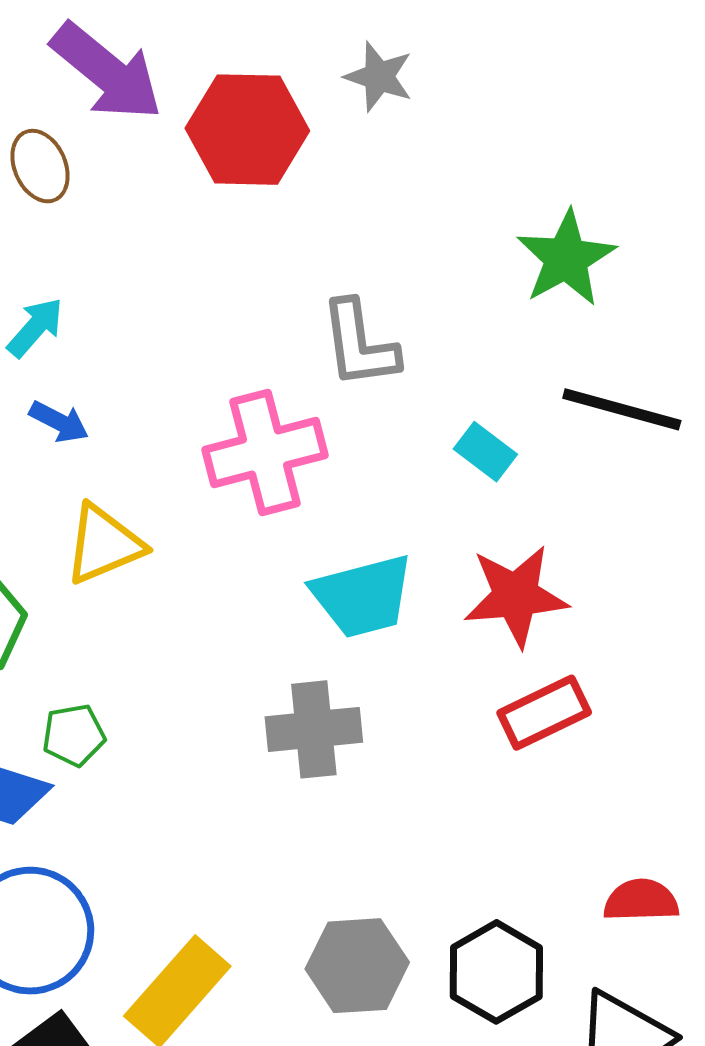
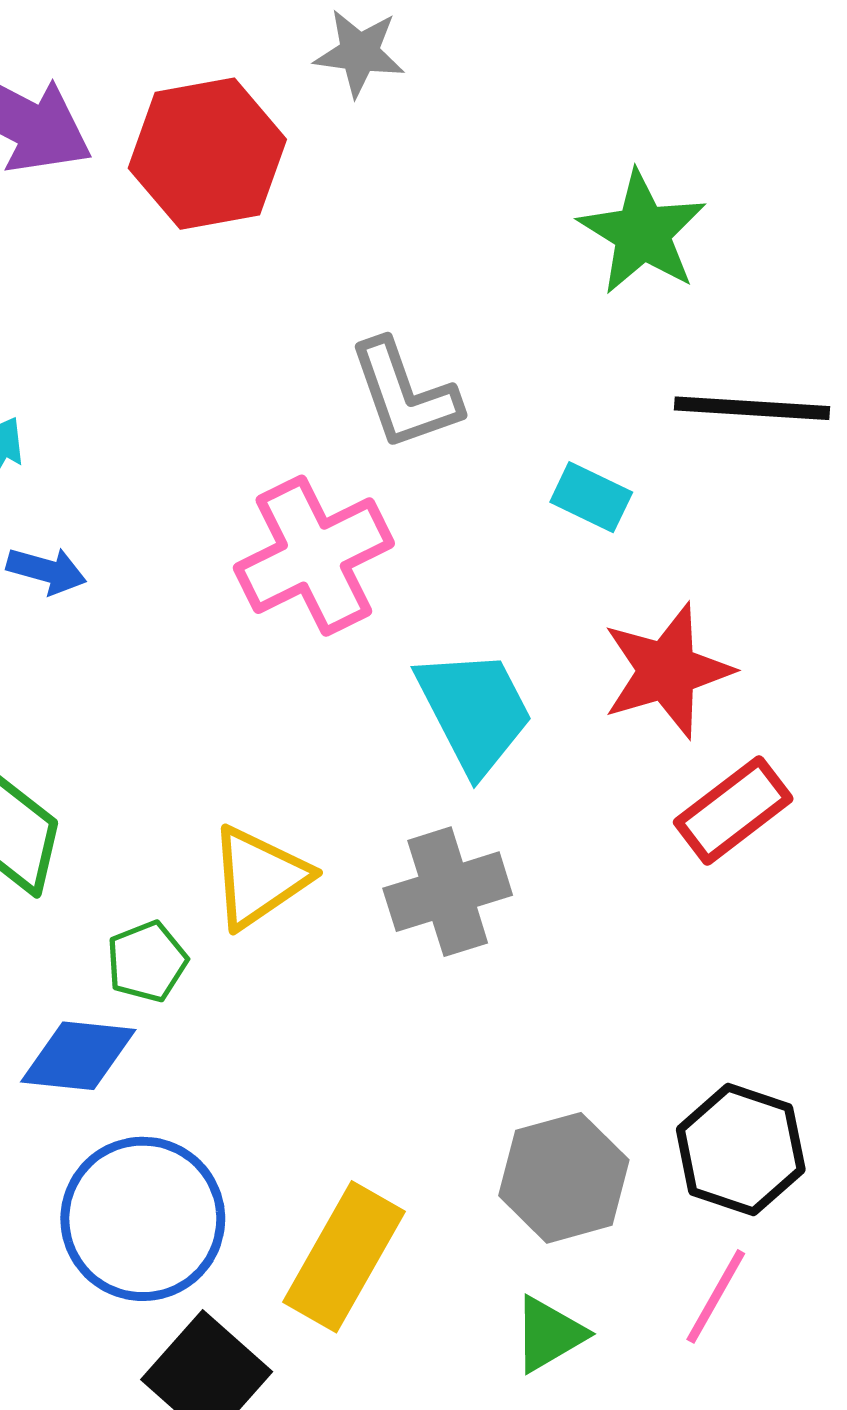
yellow triangle: (104, 544) -> (259, 877), moved
cyan trapezoid: (363, 596) -> (475, 711), turned -91

